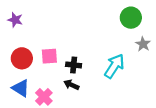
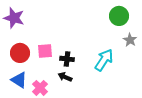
purple star: (15, 20) -> (14, 18), size x1.5

